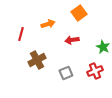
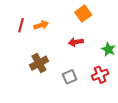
orange arrow: (48, 24) -> (41, 25), moved
red line: (21, 34) -> (21, 25), moved

